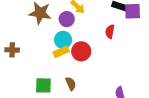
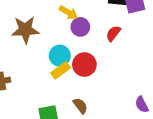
purple circle: (67, 19) -> (80, 27), moved
red semicircle: (110, 32) -> (113, 33), turned 40

